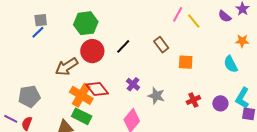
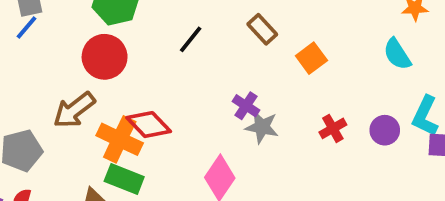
red circle: (92, 51) -> (105, 57), moved
orange square: (186, 62) -> (311, 58), turned -35
brown arrow: (67, 67) -> (74, 110), moved
purple cross: (133, 84) -> (246, 106), moved

